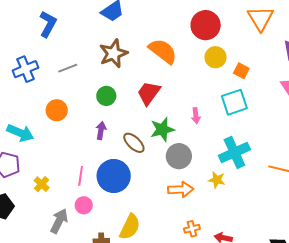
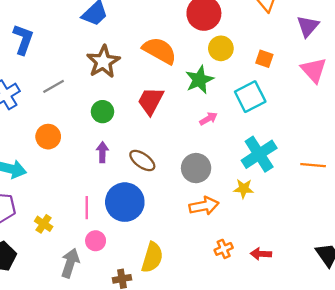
orange square: (241, 71) -> (264, 59), moved
pink arrow: (196, 116) -> (208, 119), turned -105
green star: (162, 129) -> (199, 80), moved

